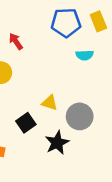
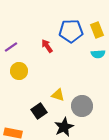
red arrow: (16, 41) -> (47, 46), moved
cyan semicircle: (85, 55) -> (98, 54), moved

